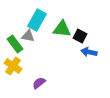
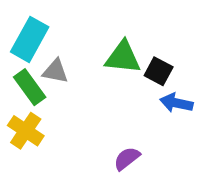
cyan rectangle: (37, 20) -> (30, 39), moved
purple semicircle: (39, 83) -> (127, 158), moved

